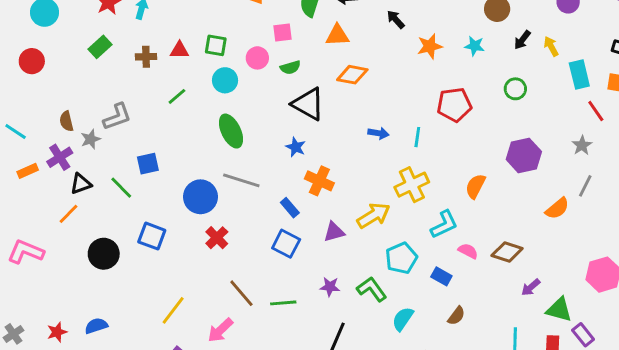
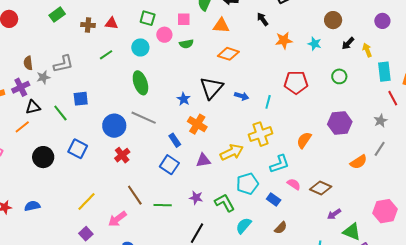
green square: (216, 45) -> (148, 18), moved
black triangle: (308, 104) -> (211, 88), moved, turned 35

